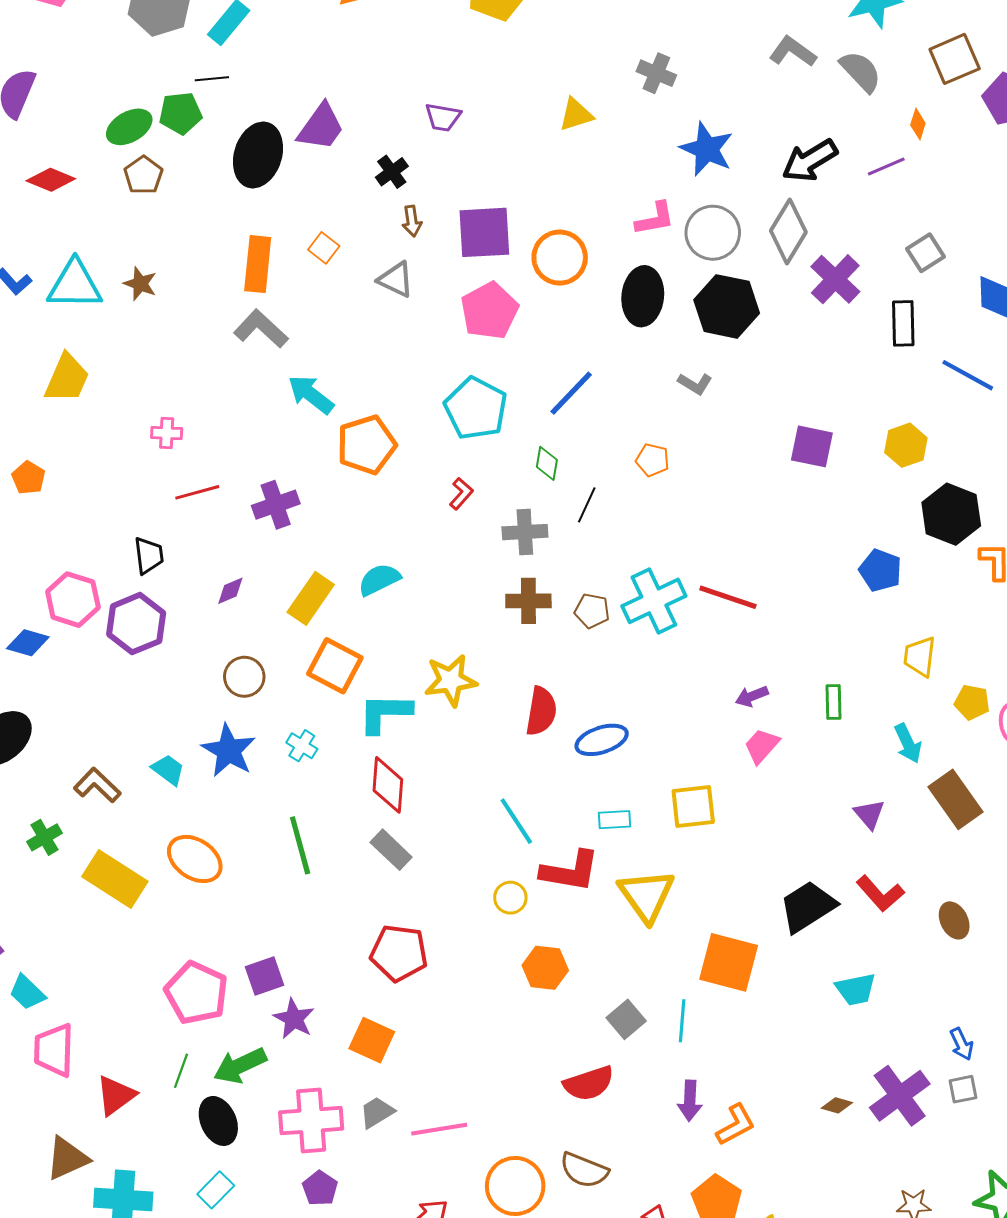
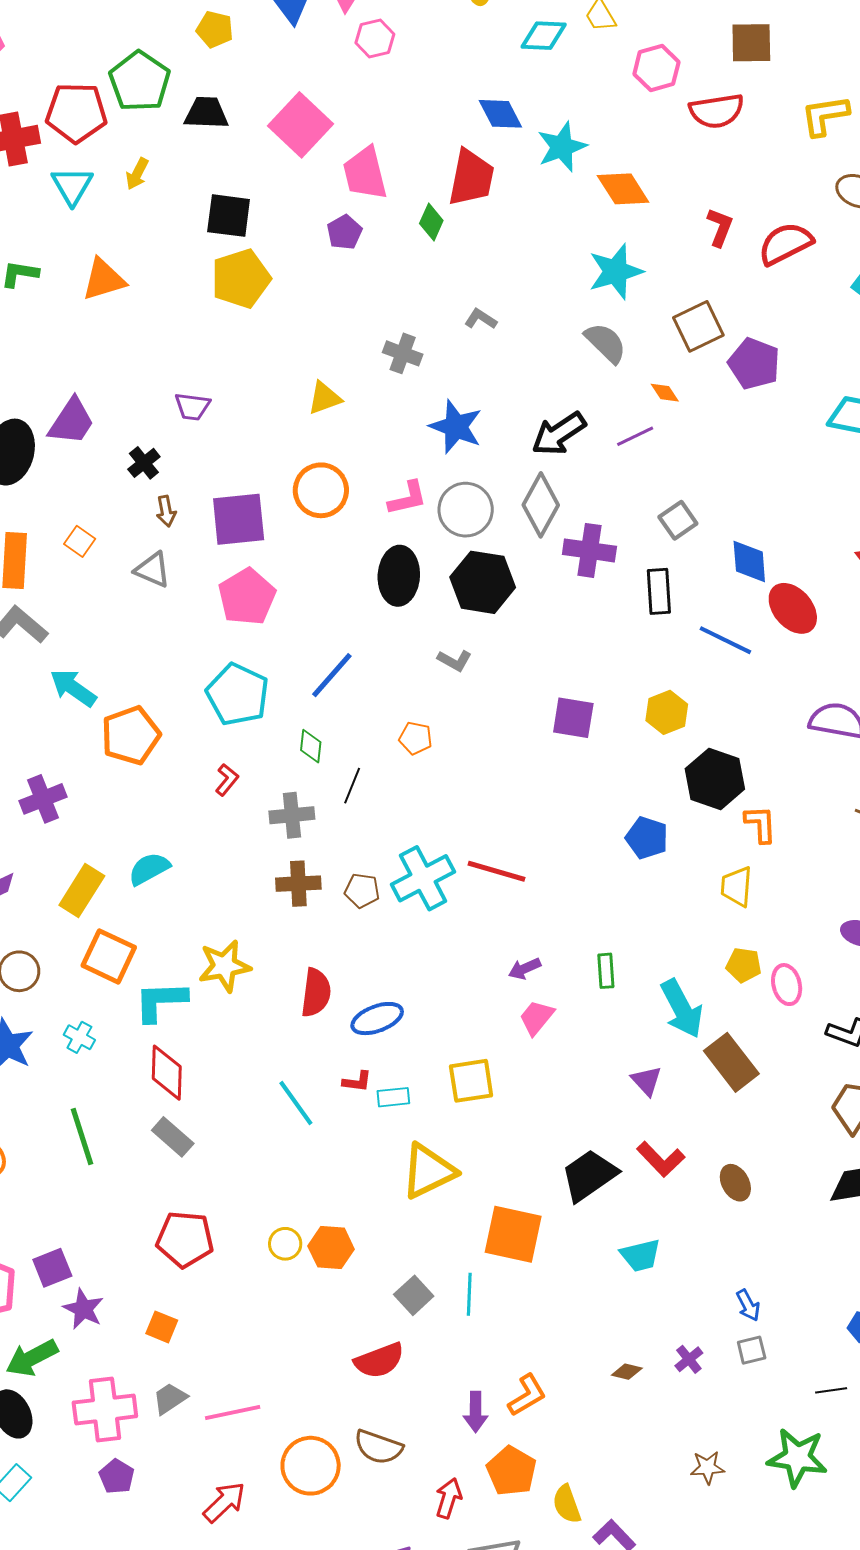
gray L-shape: (793, 52) -> (481, 319), moved, size x0.7
orange diamond: (918, 124) -> (665, 393), turned -48
orange circle: (560, 258) -> (321, 490), moved
purple cross: (835, 279) -> (589, 550), turned -33
yellow trapezoid: (920, 657) -> (736, 887), moved
cyan arrow: (908, 743) -> (682, 1009), size x1.5
red L-shape: (570, 871) -> (357, 1081), moved, size x0.5
yellow triangle: (646, 895) -> (428, 1171), turned 42
yellow circle: (510, 898) -> (285, 1244), moved
orange square: (372, 1040) -> (162, 1327), size x0.7
purple cross: (900, 1096) -> (689, 1359), size x0.5
purple arrow: (690, 1101) -> (476, 1412), moved

